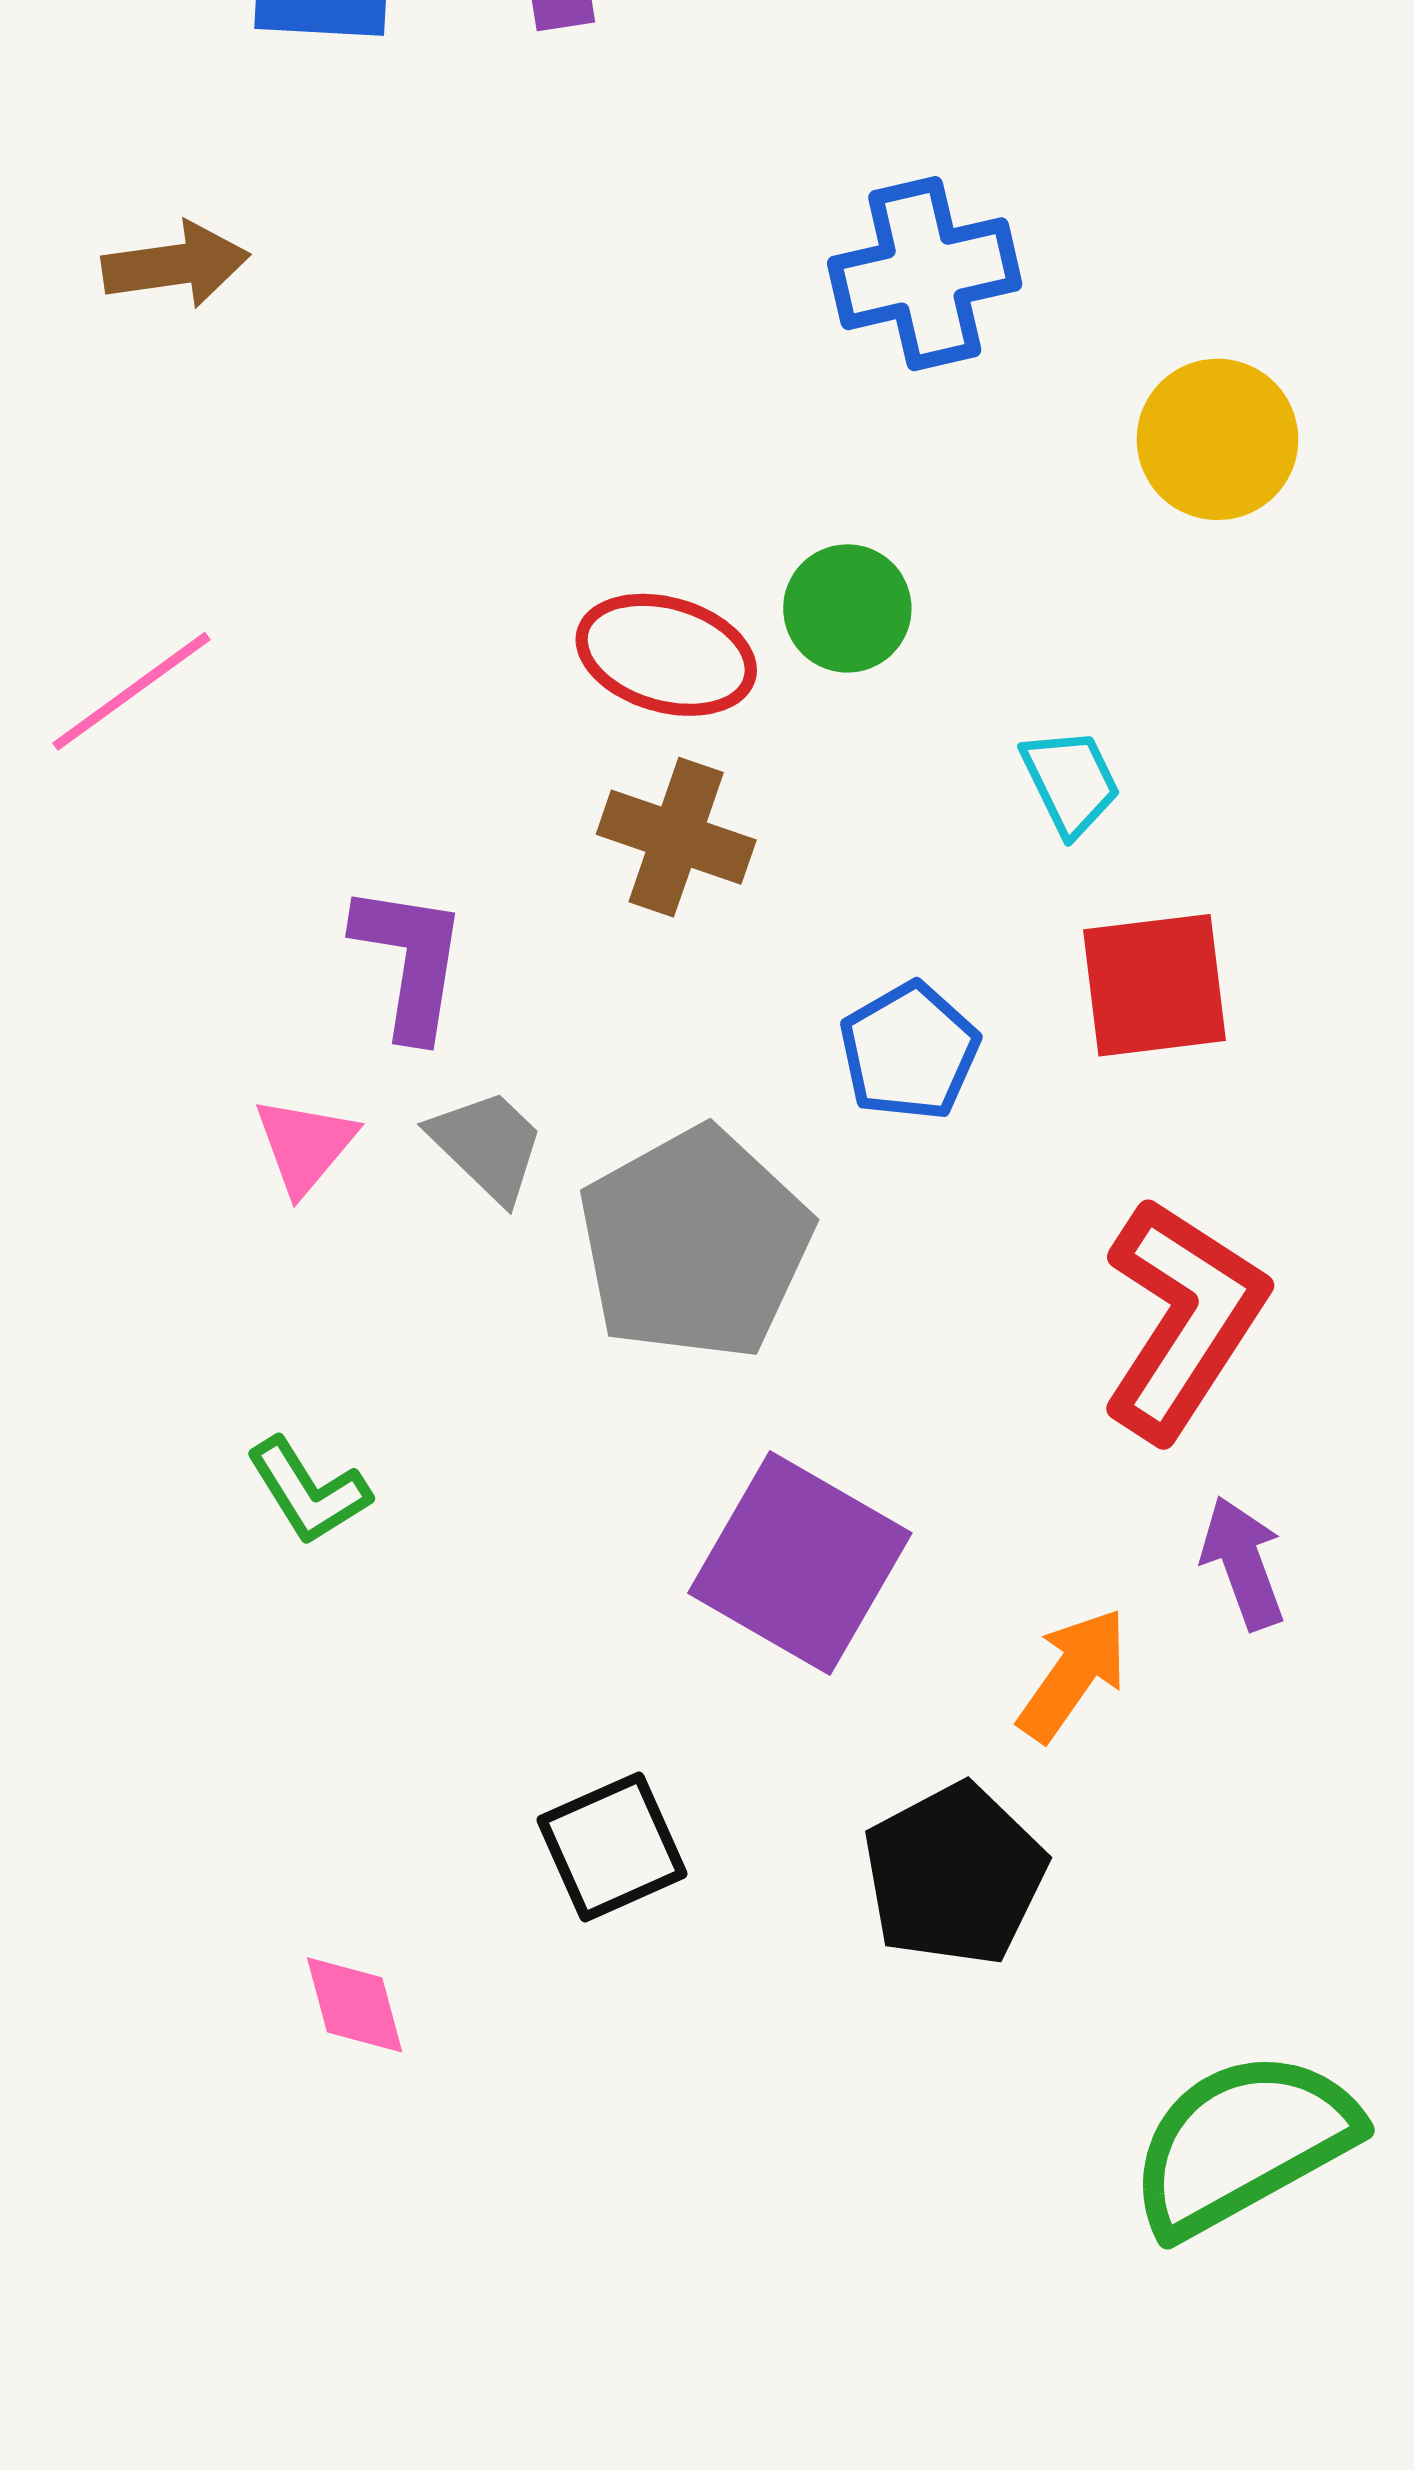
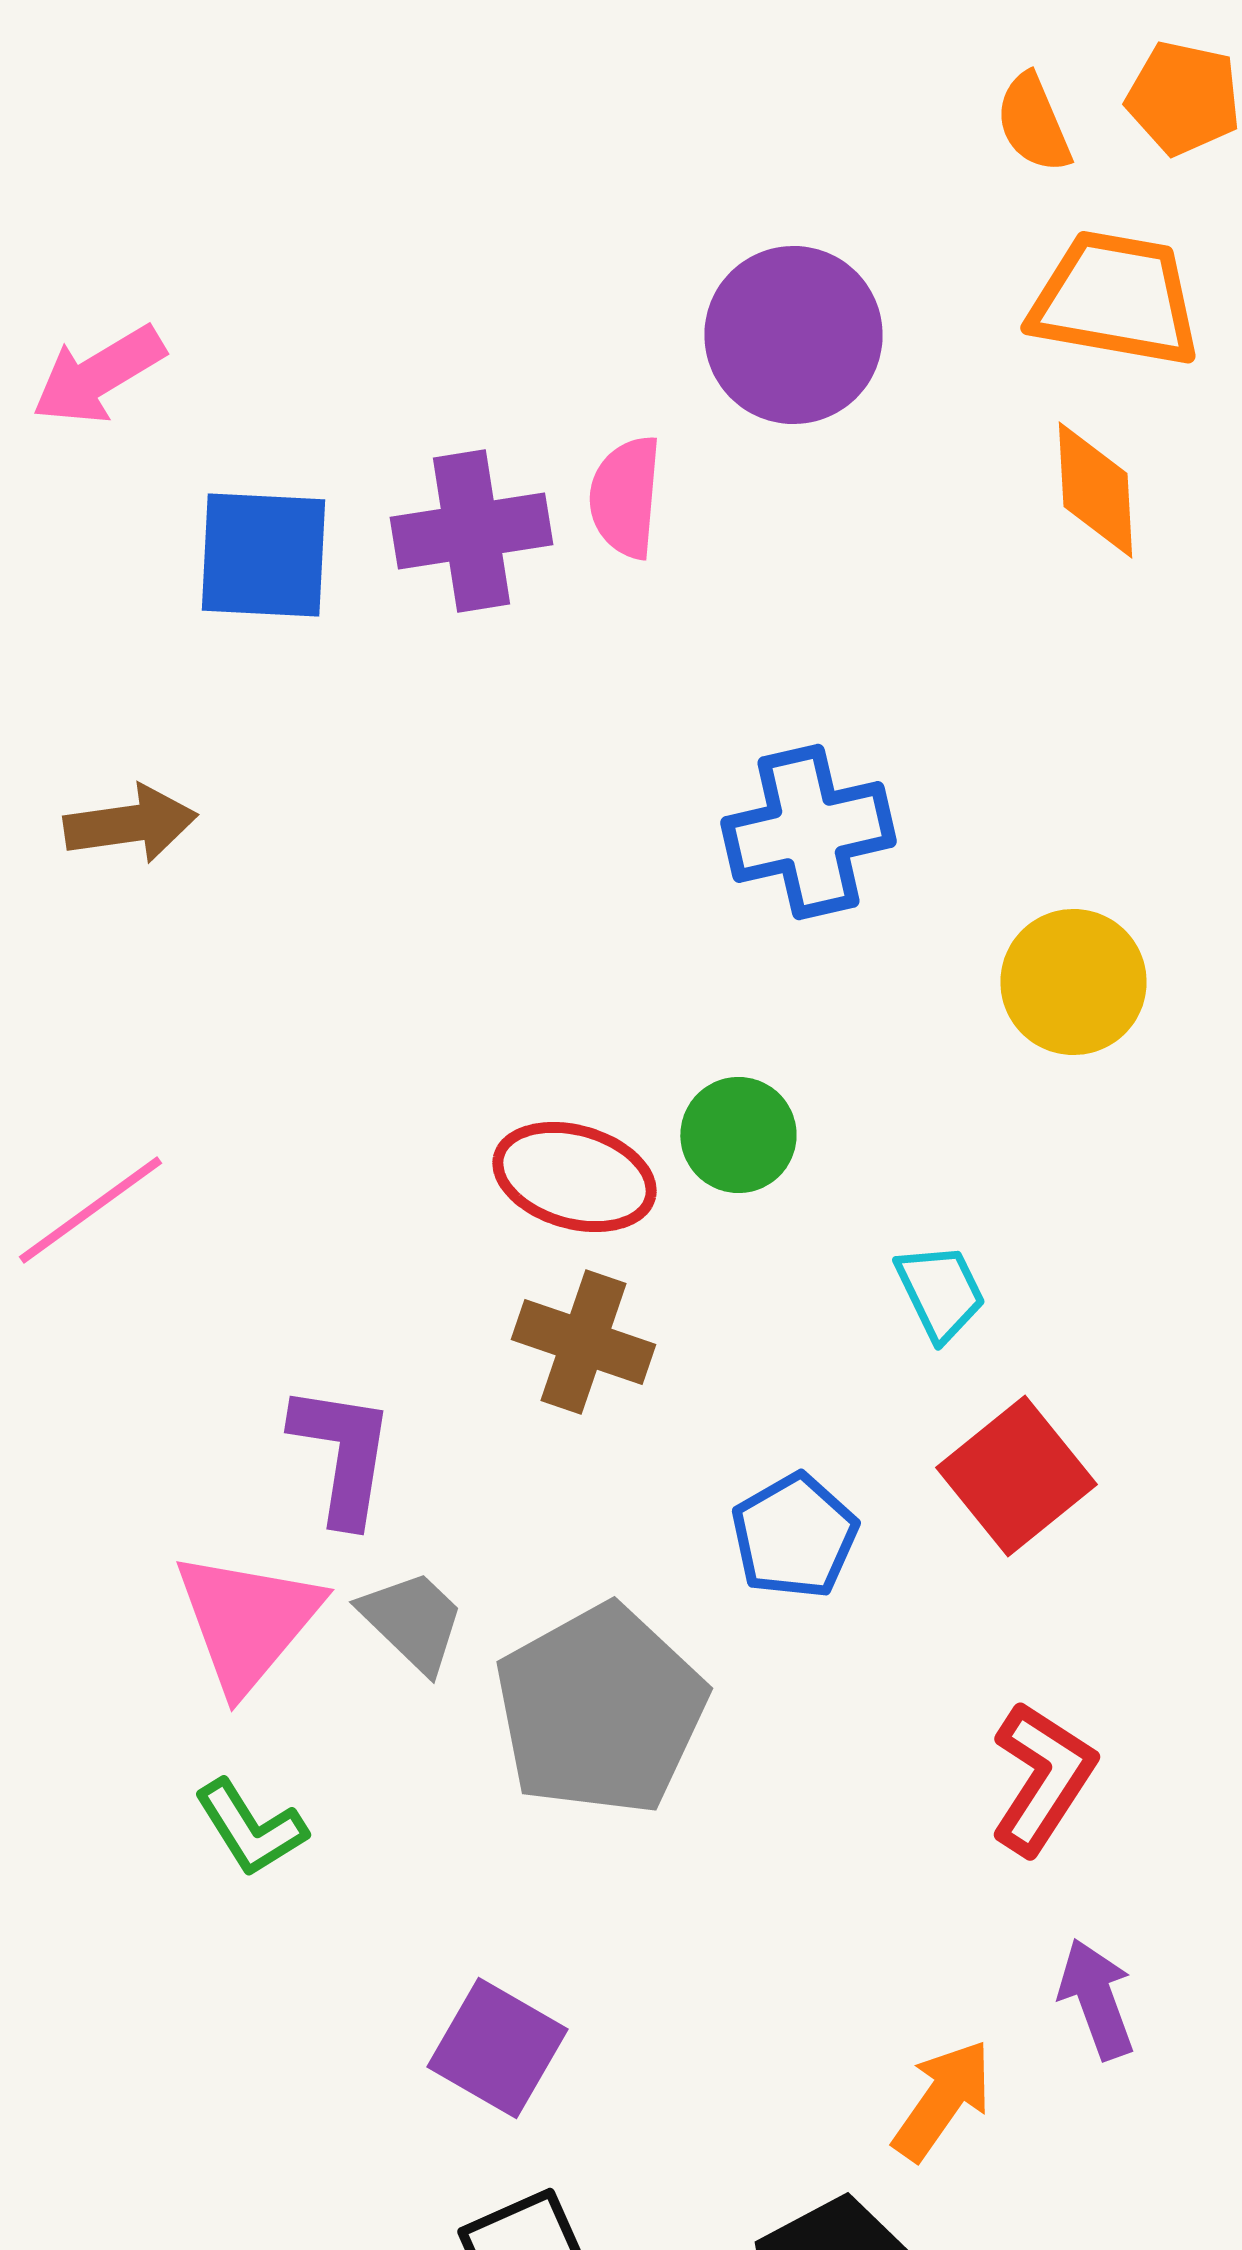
red square: (1155, 985) -> (1016, 1476), turned -32
pink triangle: (305, 1145) -> (247, 1621), size x1.6
red L-shape: (1183, 1319) -> (1042, 1778), size x0.7
green L-shape: (308, 1491) -> (250, 1828), moved
purple square: (800, 1563) -> (497, 2048), moved, size x0.7

